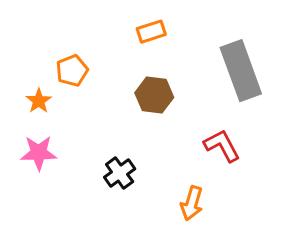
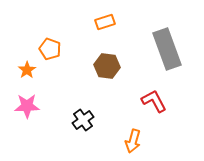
orange pentagon: (72, 71) -> (50, 49), turned -30

